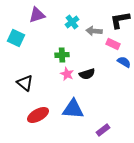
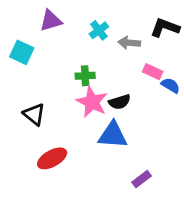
black L-shape: (120, 20) -> (165, 28), turned 30
pink rectangle: (113, 44) -> (153, 72), moved
pink star: (67, 74) -> (92, 102), size x1.6
blue triangle: (73, 109) -> (113, 135), moved

